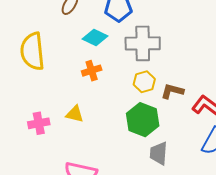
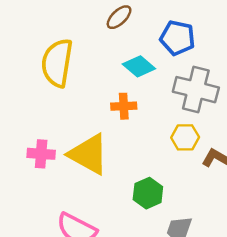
yellow triangle: (75, 114) -> (89, 154), size x1.8
green hexagon: (143, 120) -> (148, 193), moved, size x0.7

